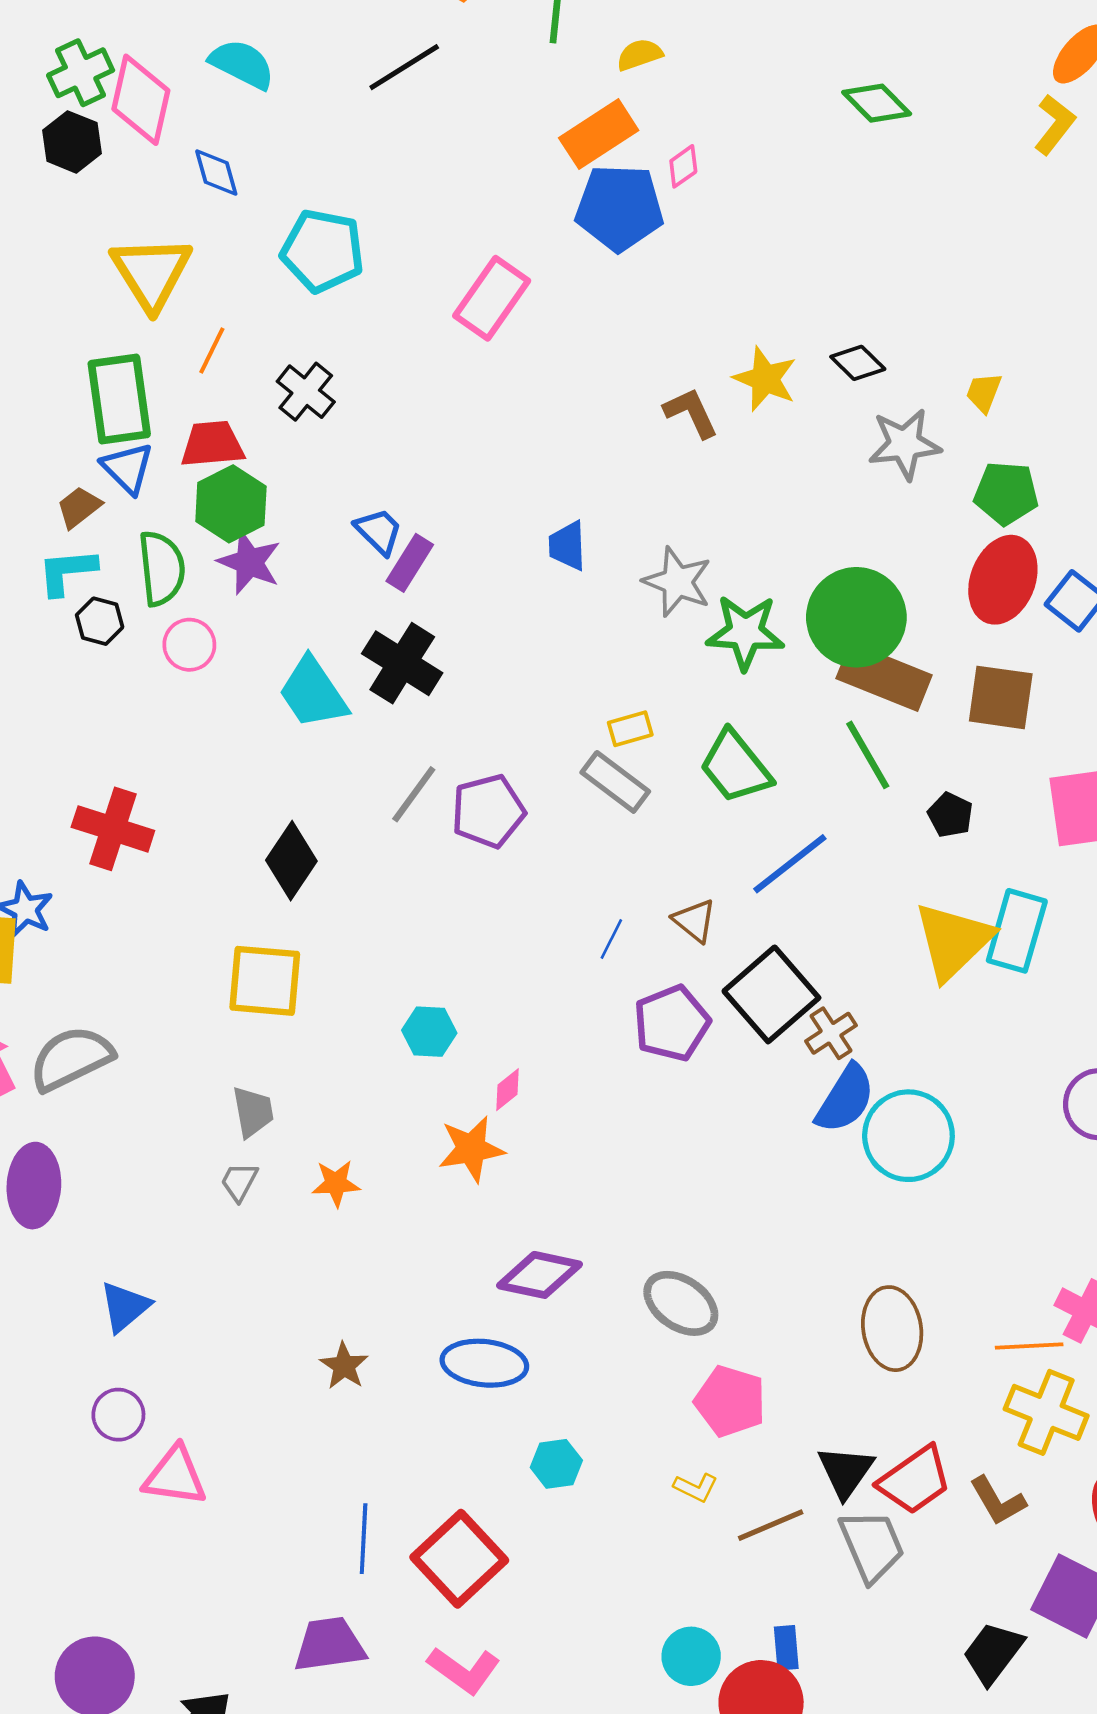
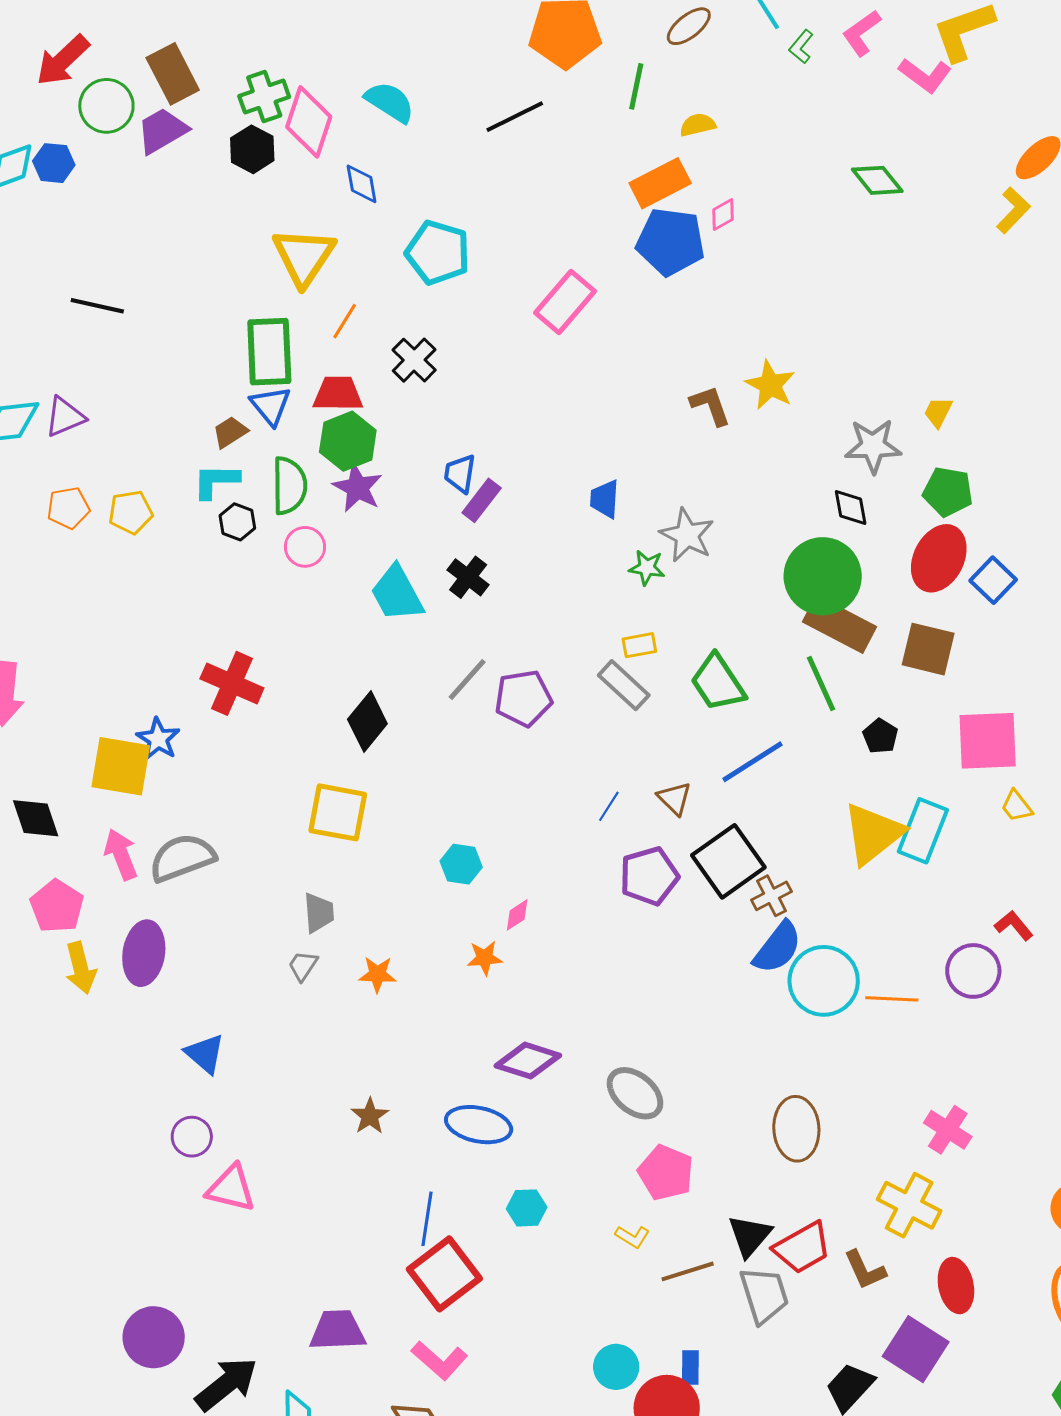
black diamond: (858, 363) -> (851, 507), moved, turned 30
blue trapezoid: (379, 531) -> (460, 474), turned -132
green star: (745, 632) -> (647, 568), moved, size x0.6
black cross: (402, 663) -> (468, 577), size x0.7
orange star: (471, 1149) -> (485, 958), size x0.7
blue triangle: (125, 1307) -> (205, 1054), turned -45
orange line: (1029, 1346) -> (892, 999), moved
blue line: (364, 1539) -> (427, 1219), moved

